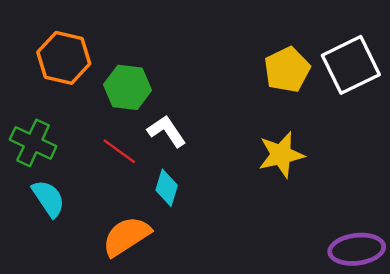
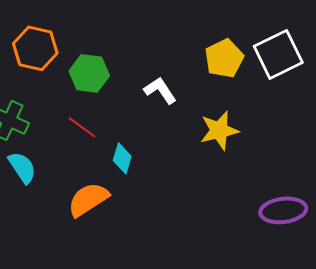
white L-shape: (167, 131) -> (160, 90), moved

